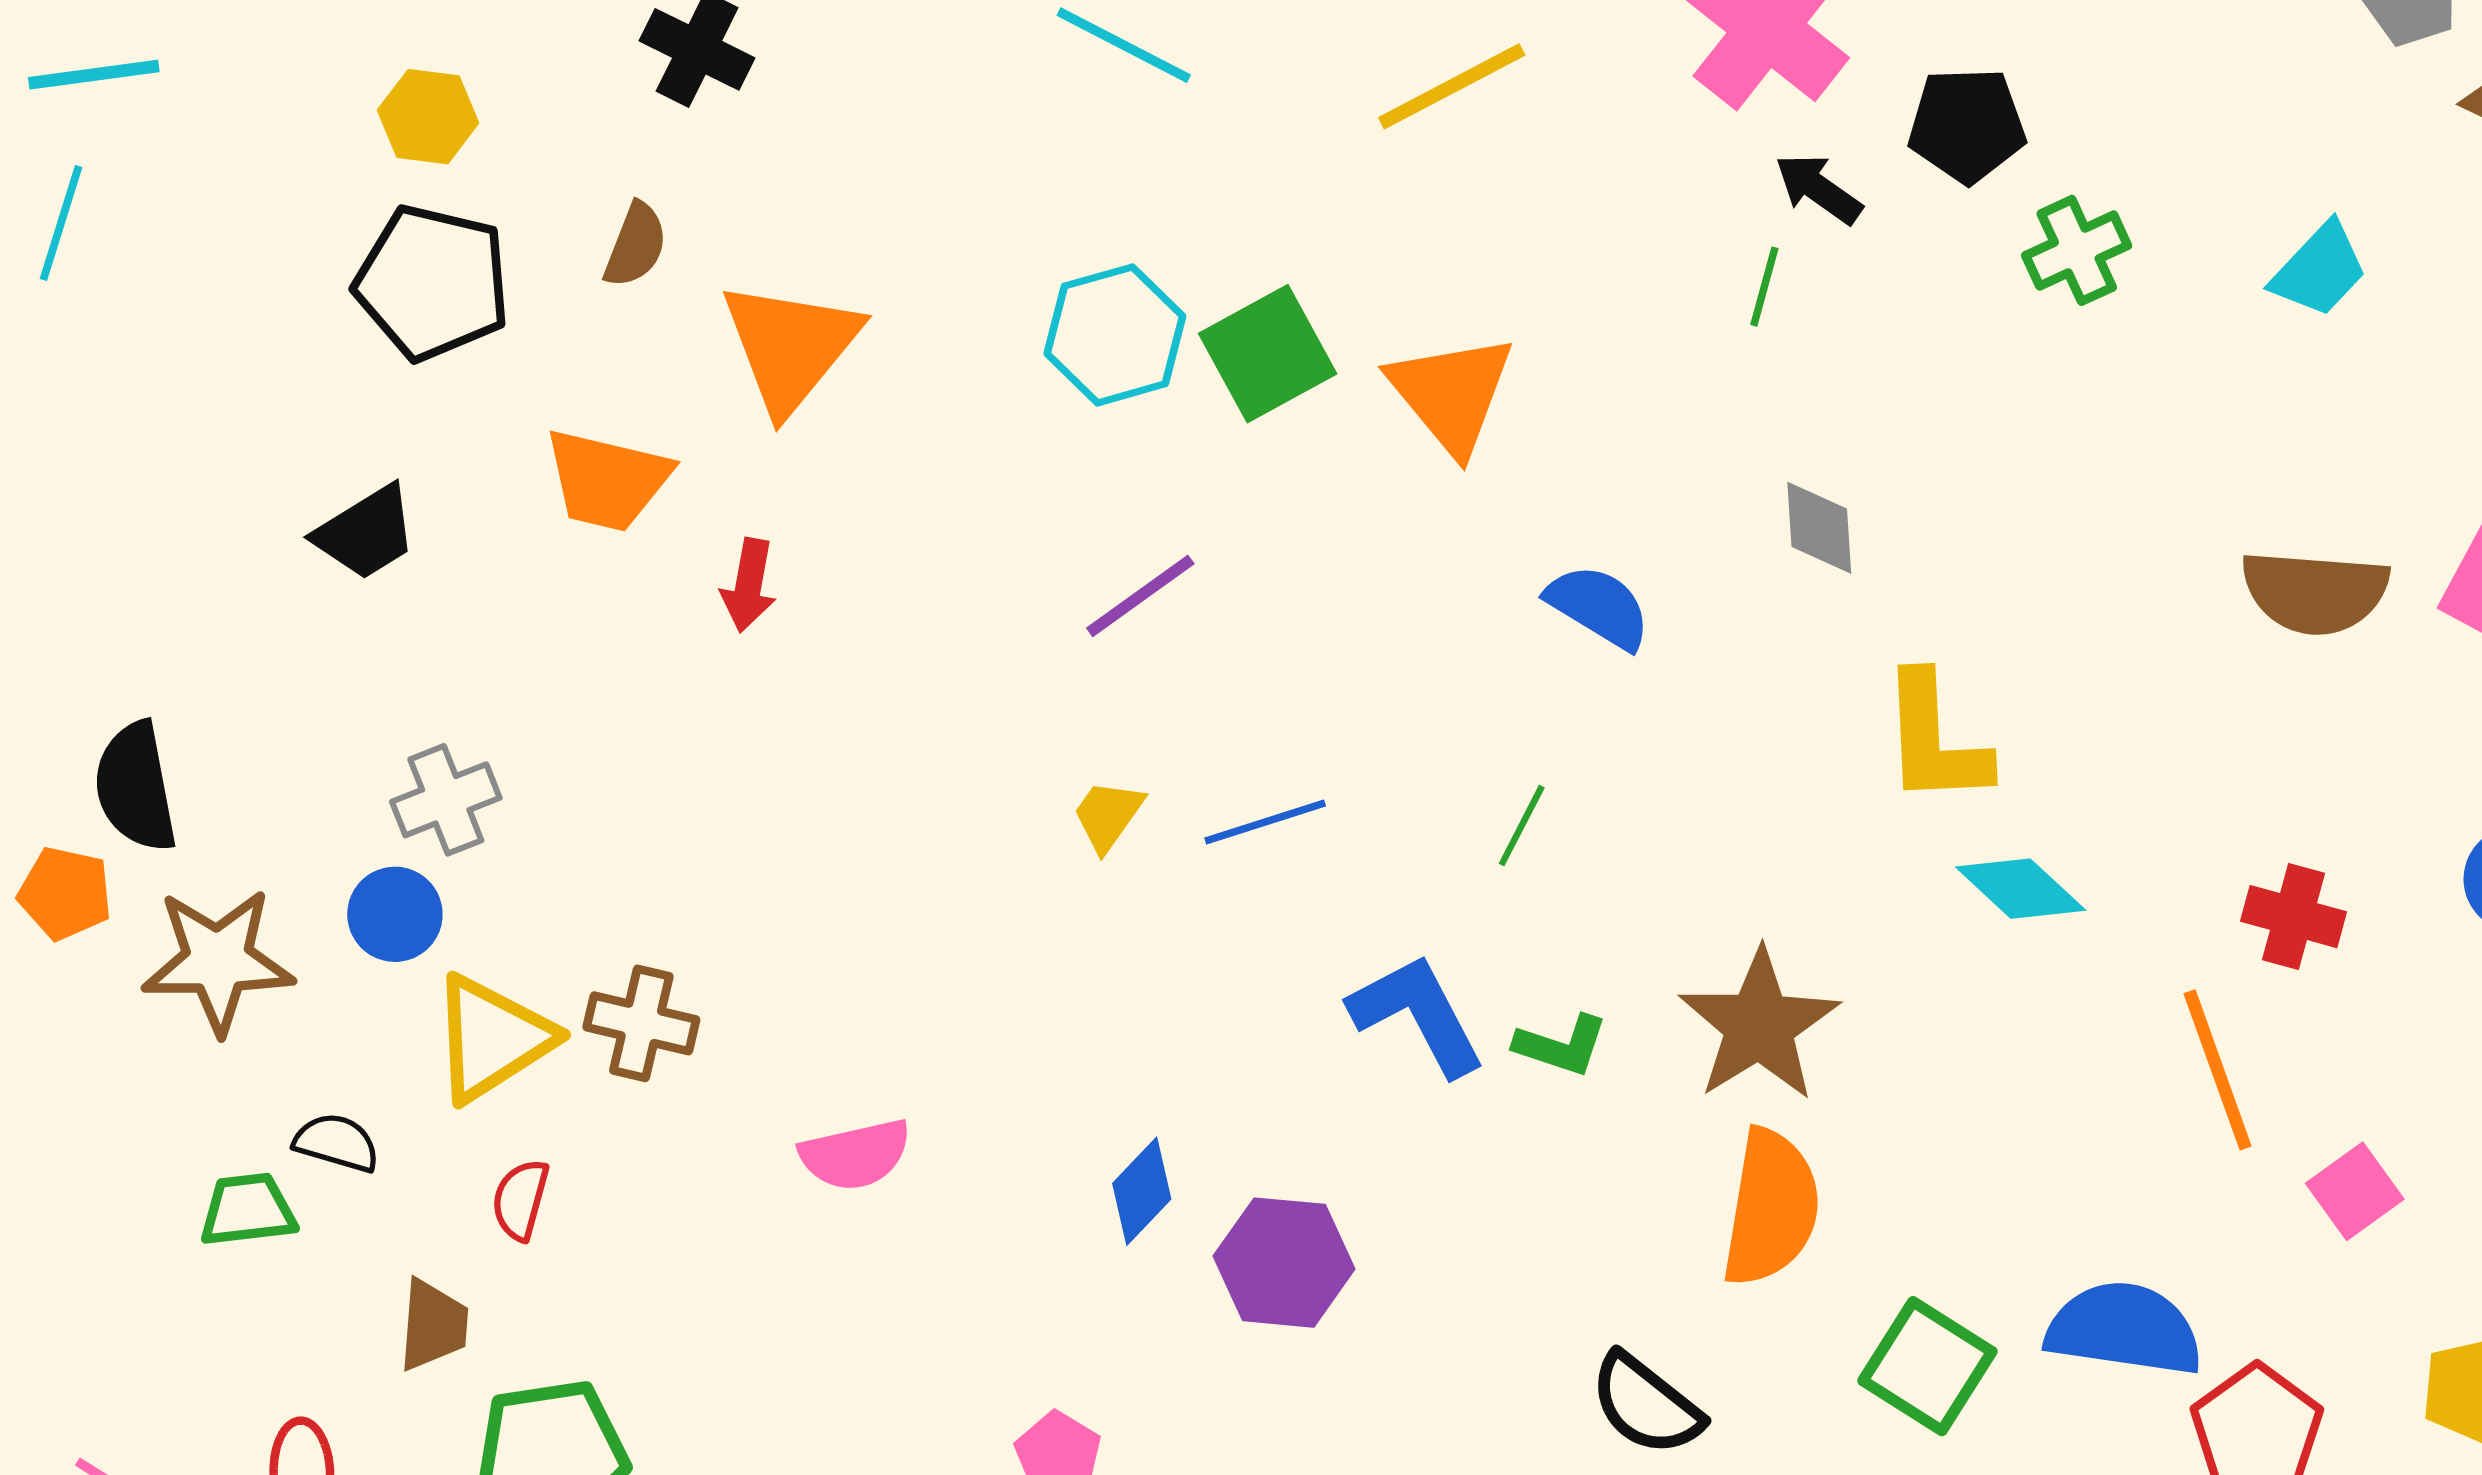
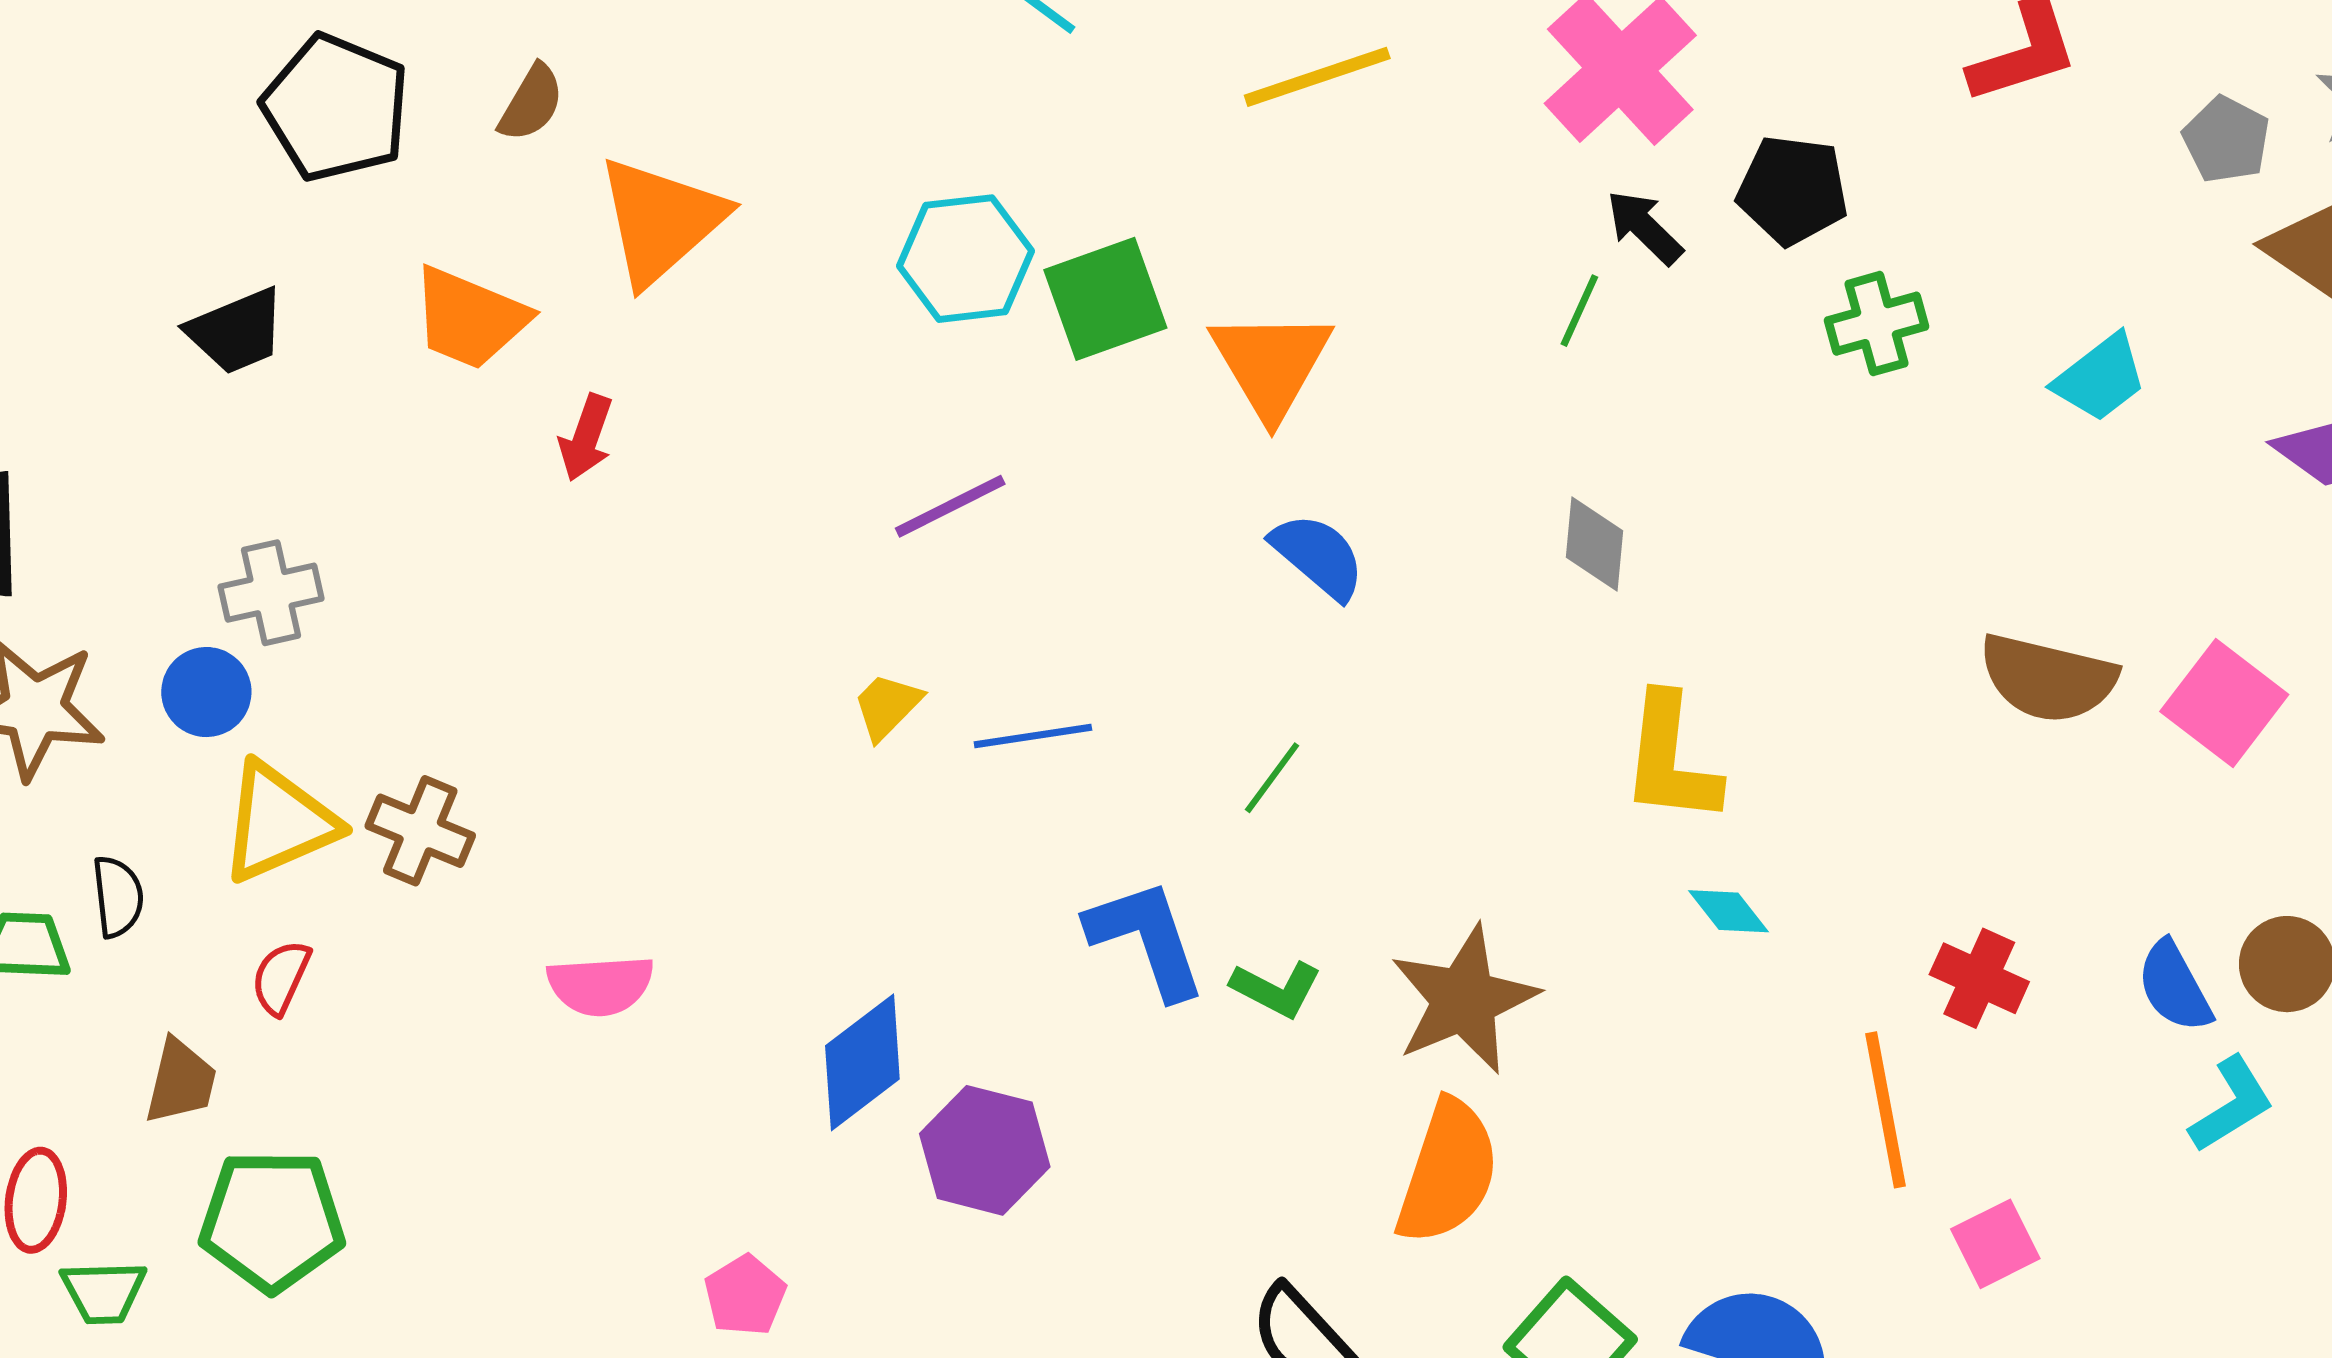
blue semicircle: (1599, 607) -> (1318, 556), moved
cyan diamond: (2021, 889) -> (1729, 911), size x0.7
black semicircle: (337, 1143) -> (118, 897), turned 58
blue diamond: (1142, 1191) -> (862, 1062), size x1.4

